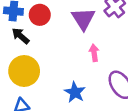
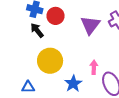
pink arrow: (94, 53) -> (94, 67), moved
yellow circle: (24, 71) -> (50, 61), moved

